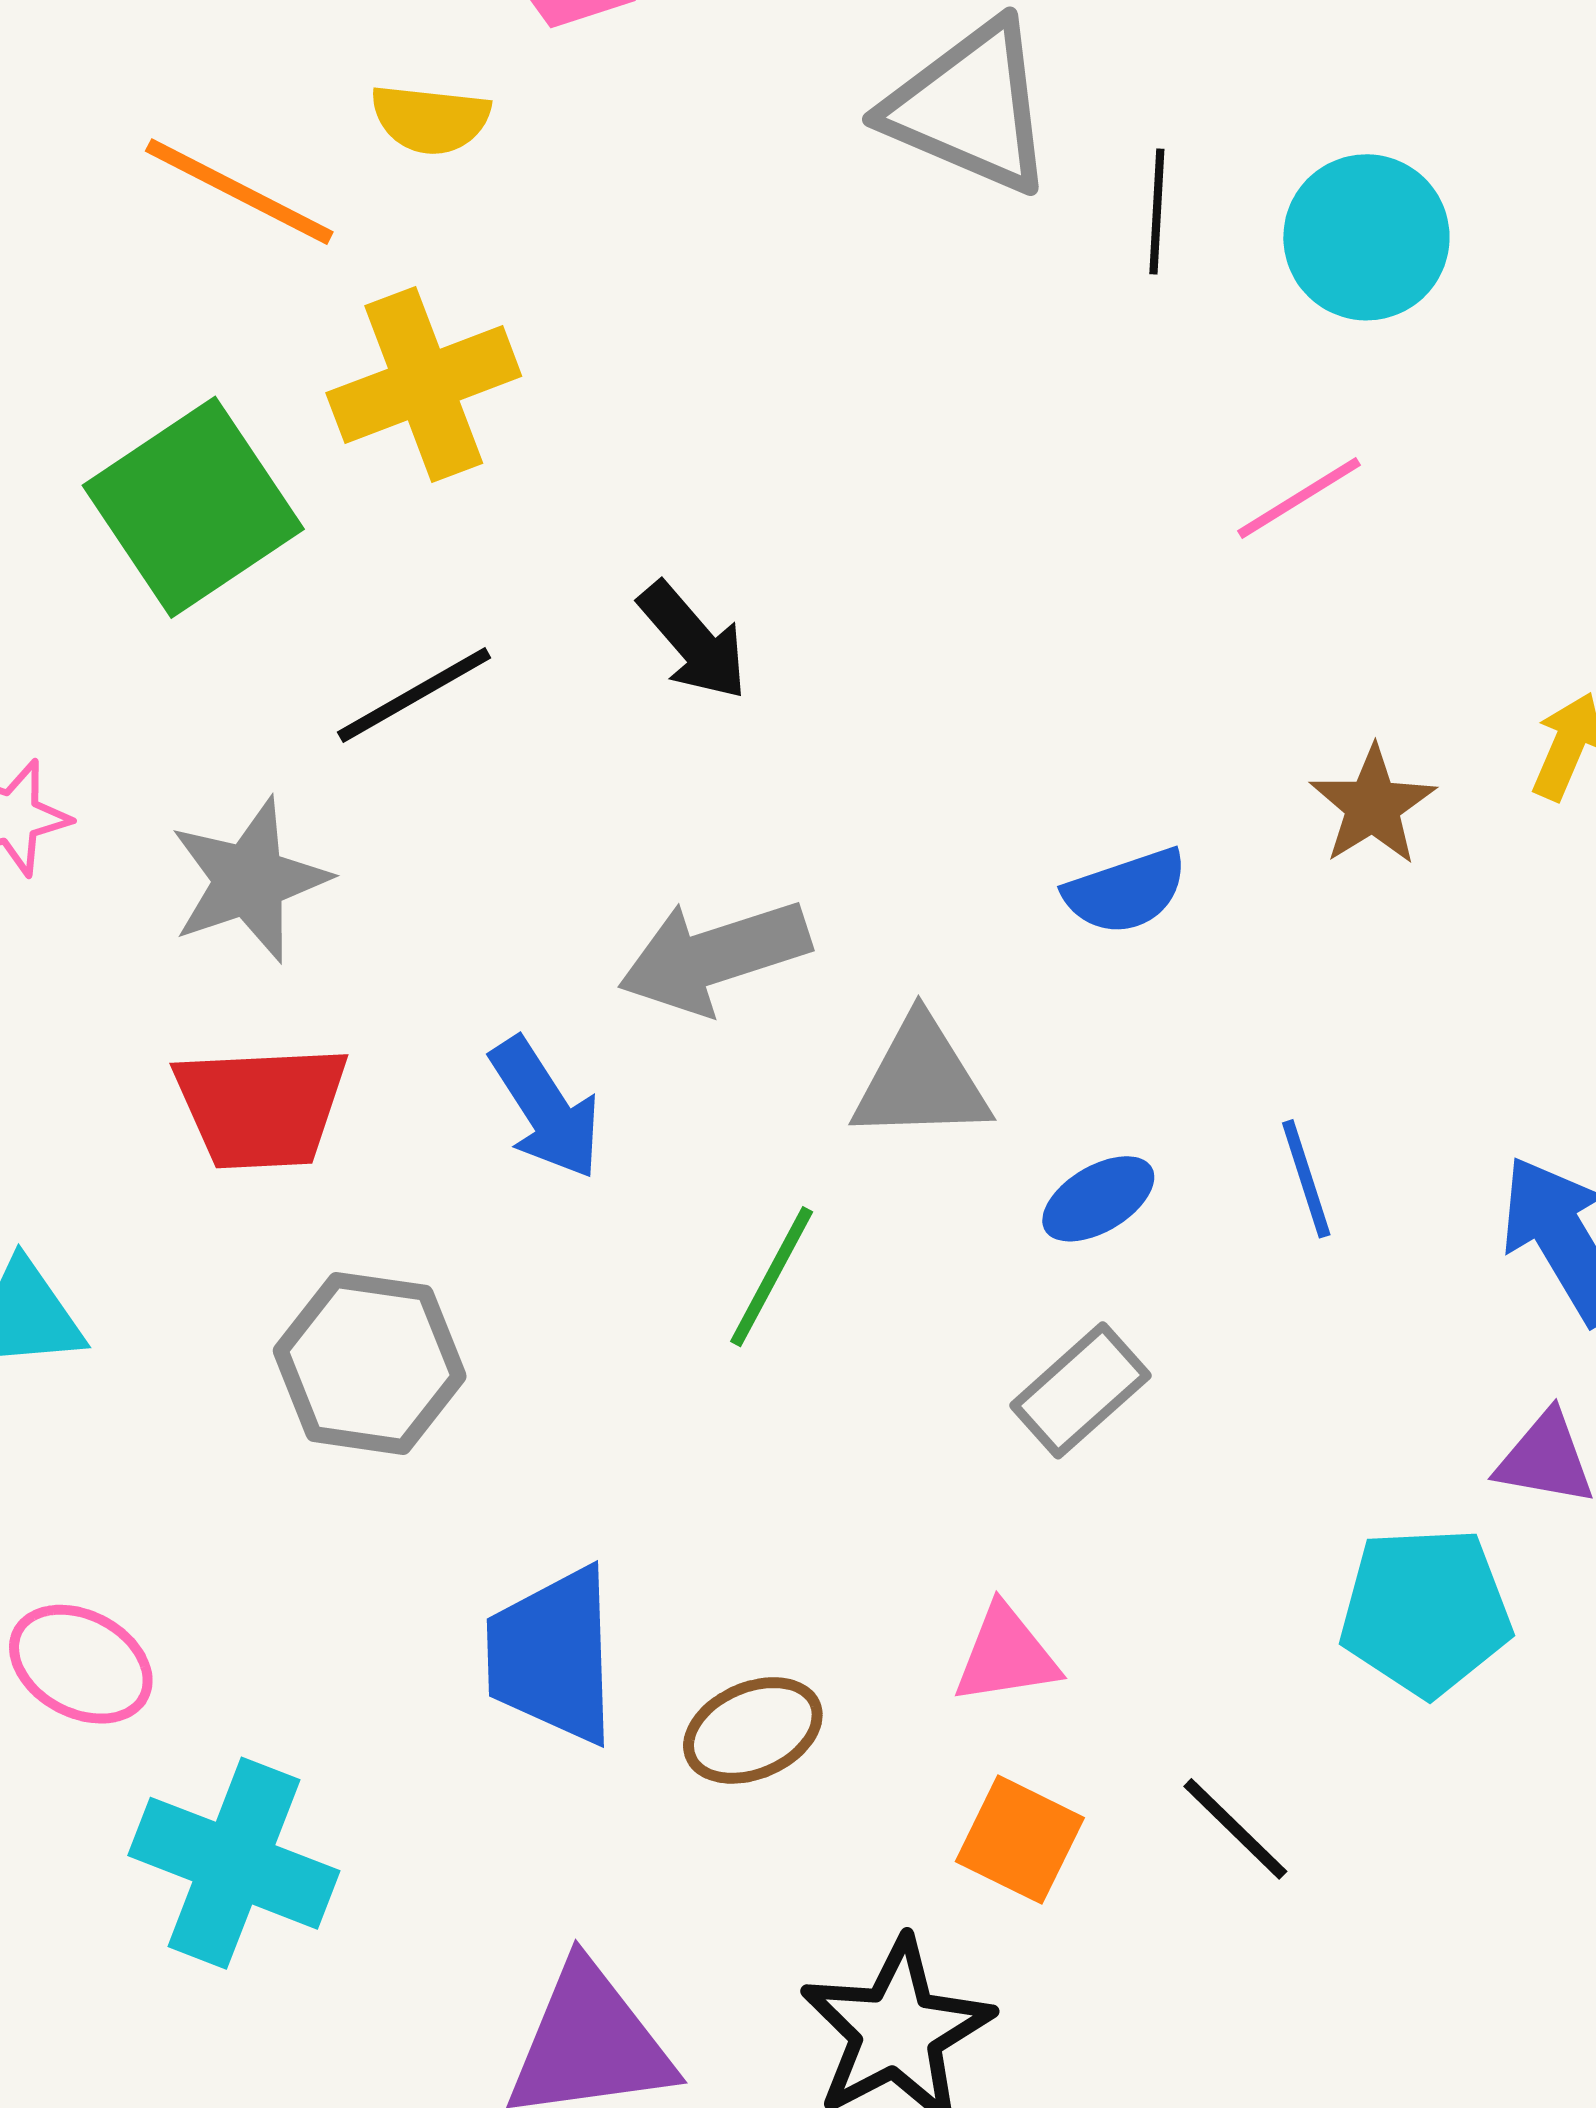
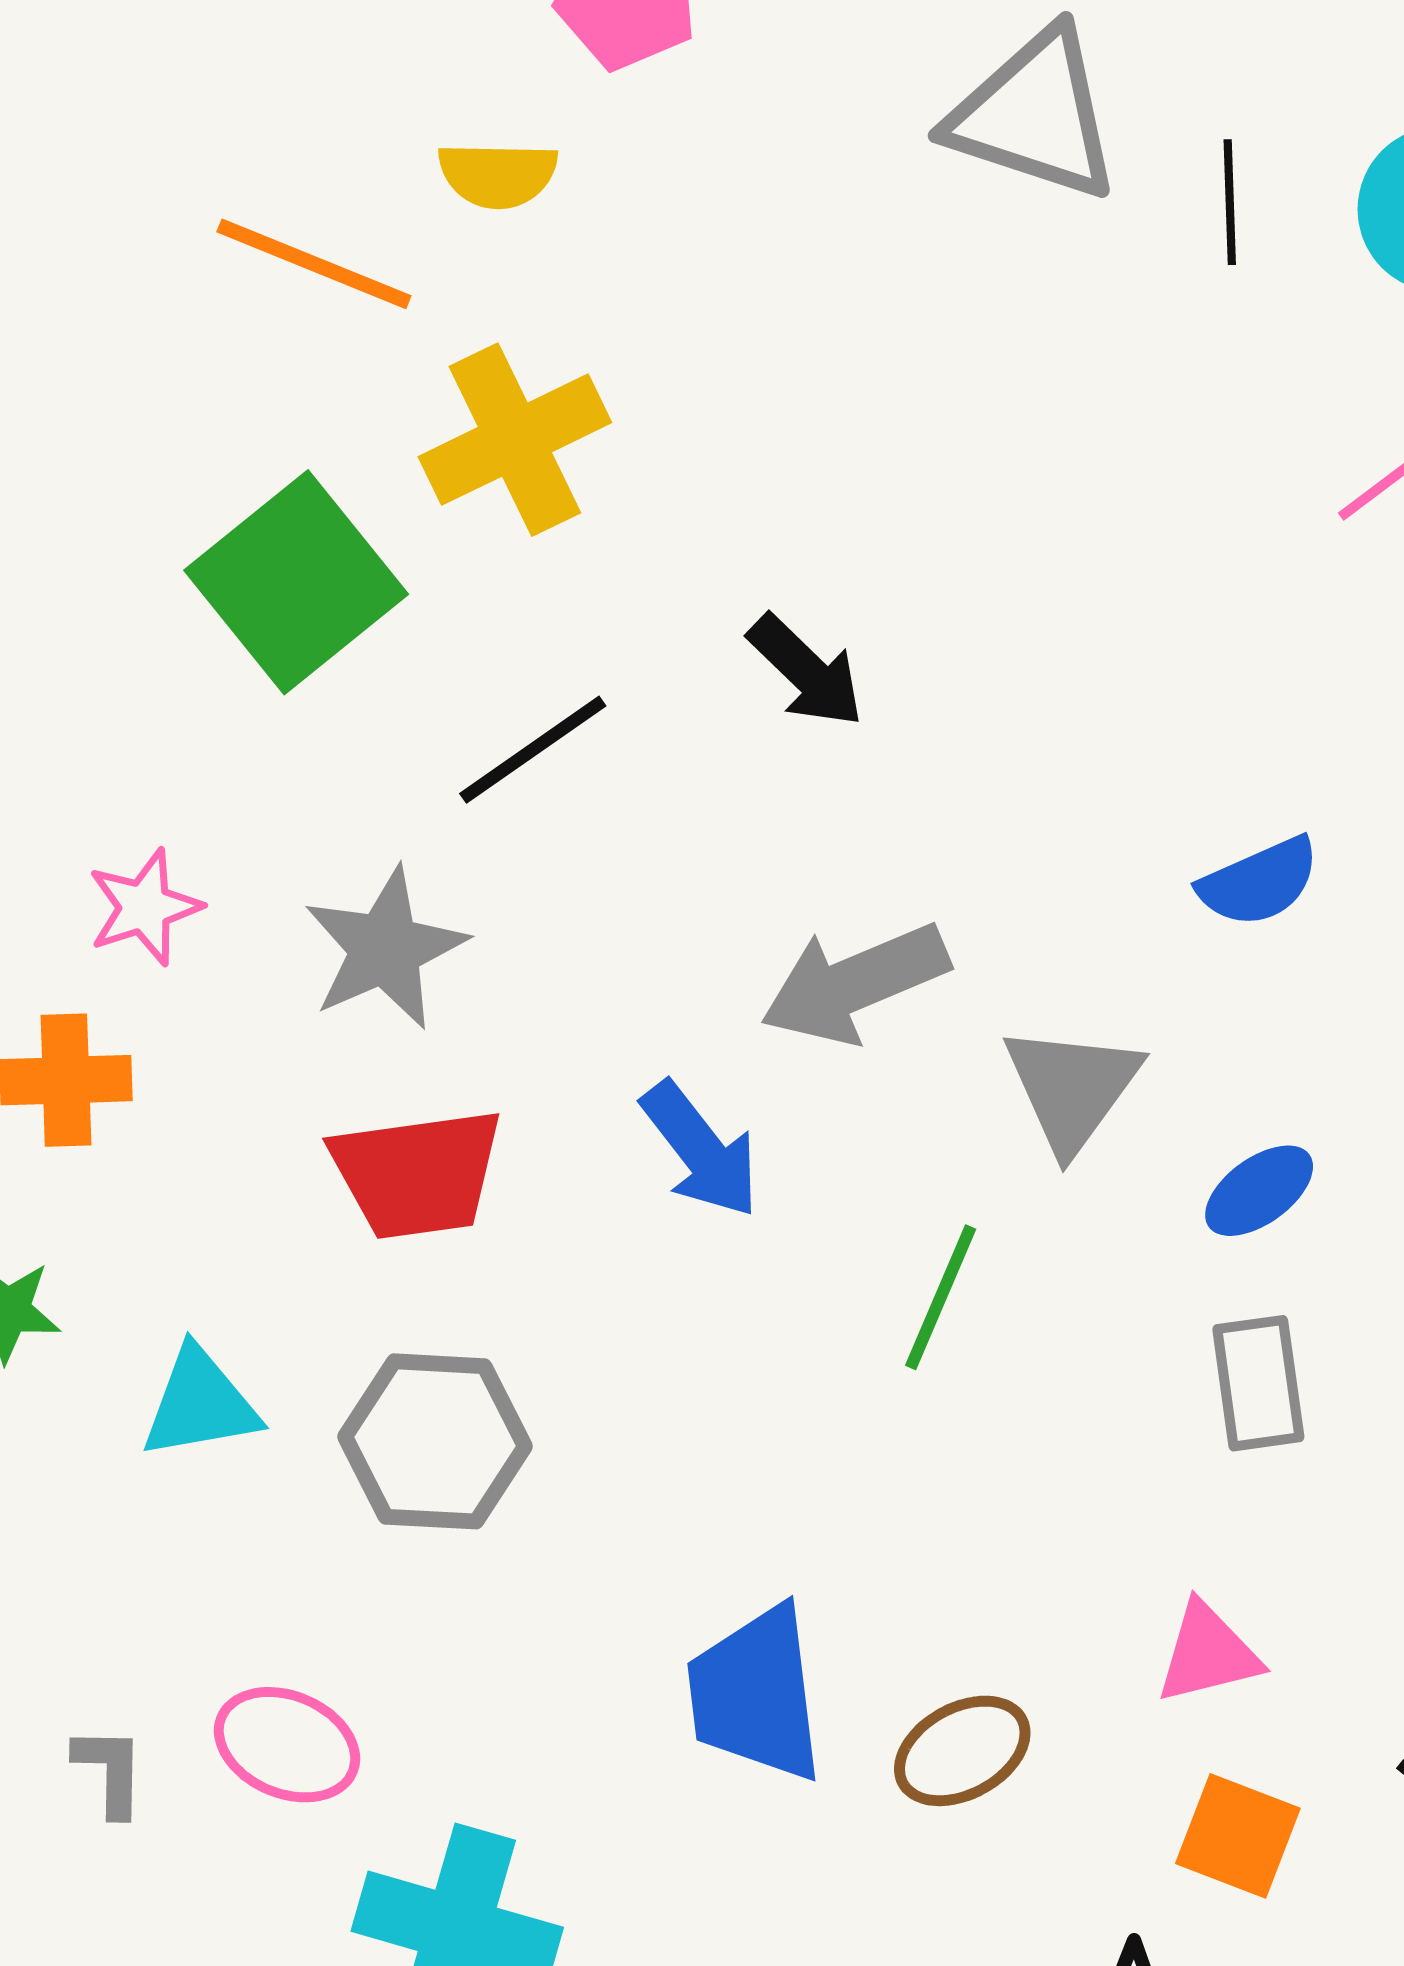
gray triangle: (921, 1080) -> (1072, 1088), turned -47
gray hexagon: (370, 1363) -> (435, 1441), moved
gray rectangle: (1080, 1390) -> (1258, 1383), turned -51

